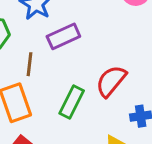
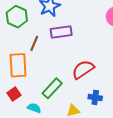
green rectangle: (72, 102) -> (52, 88), moved

